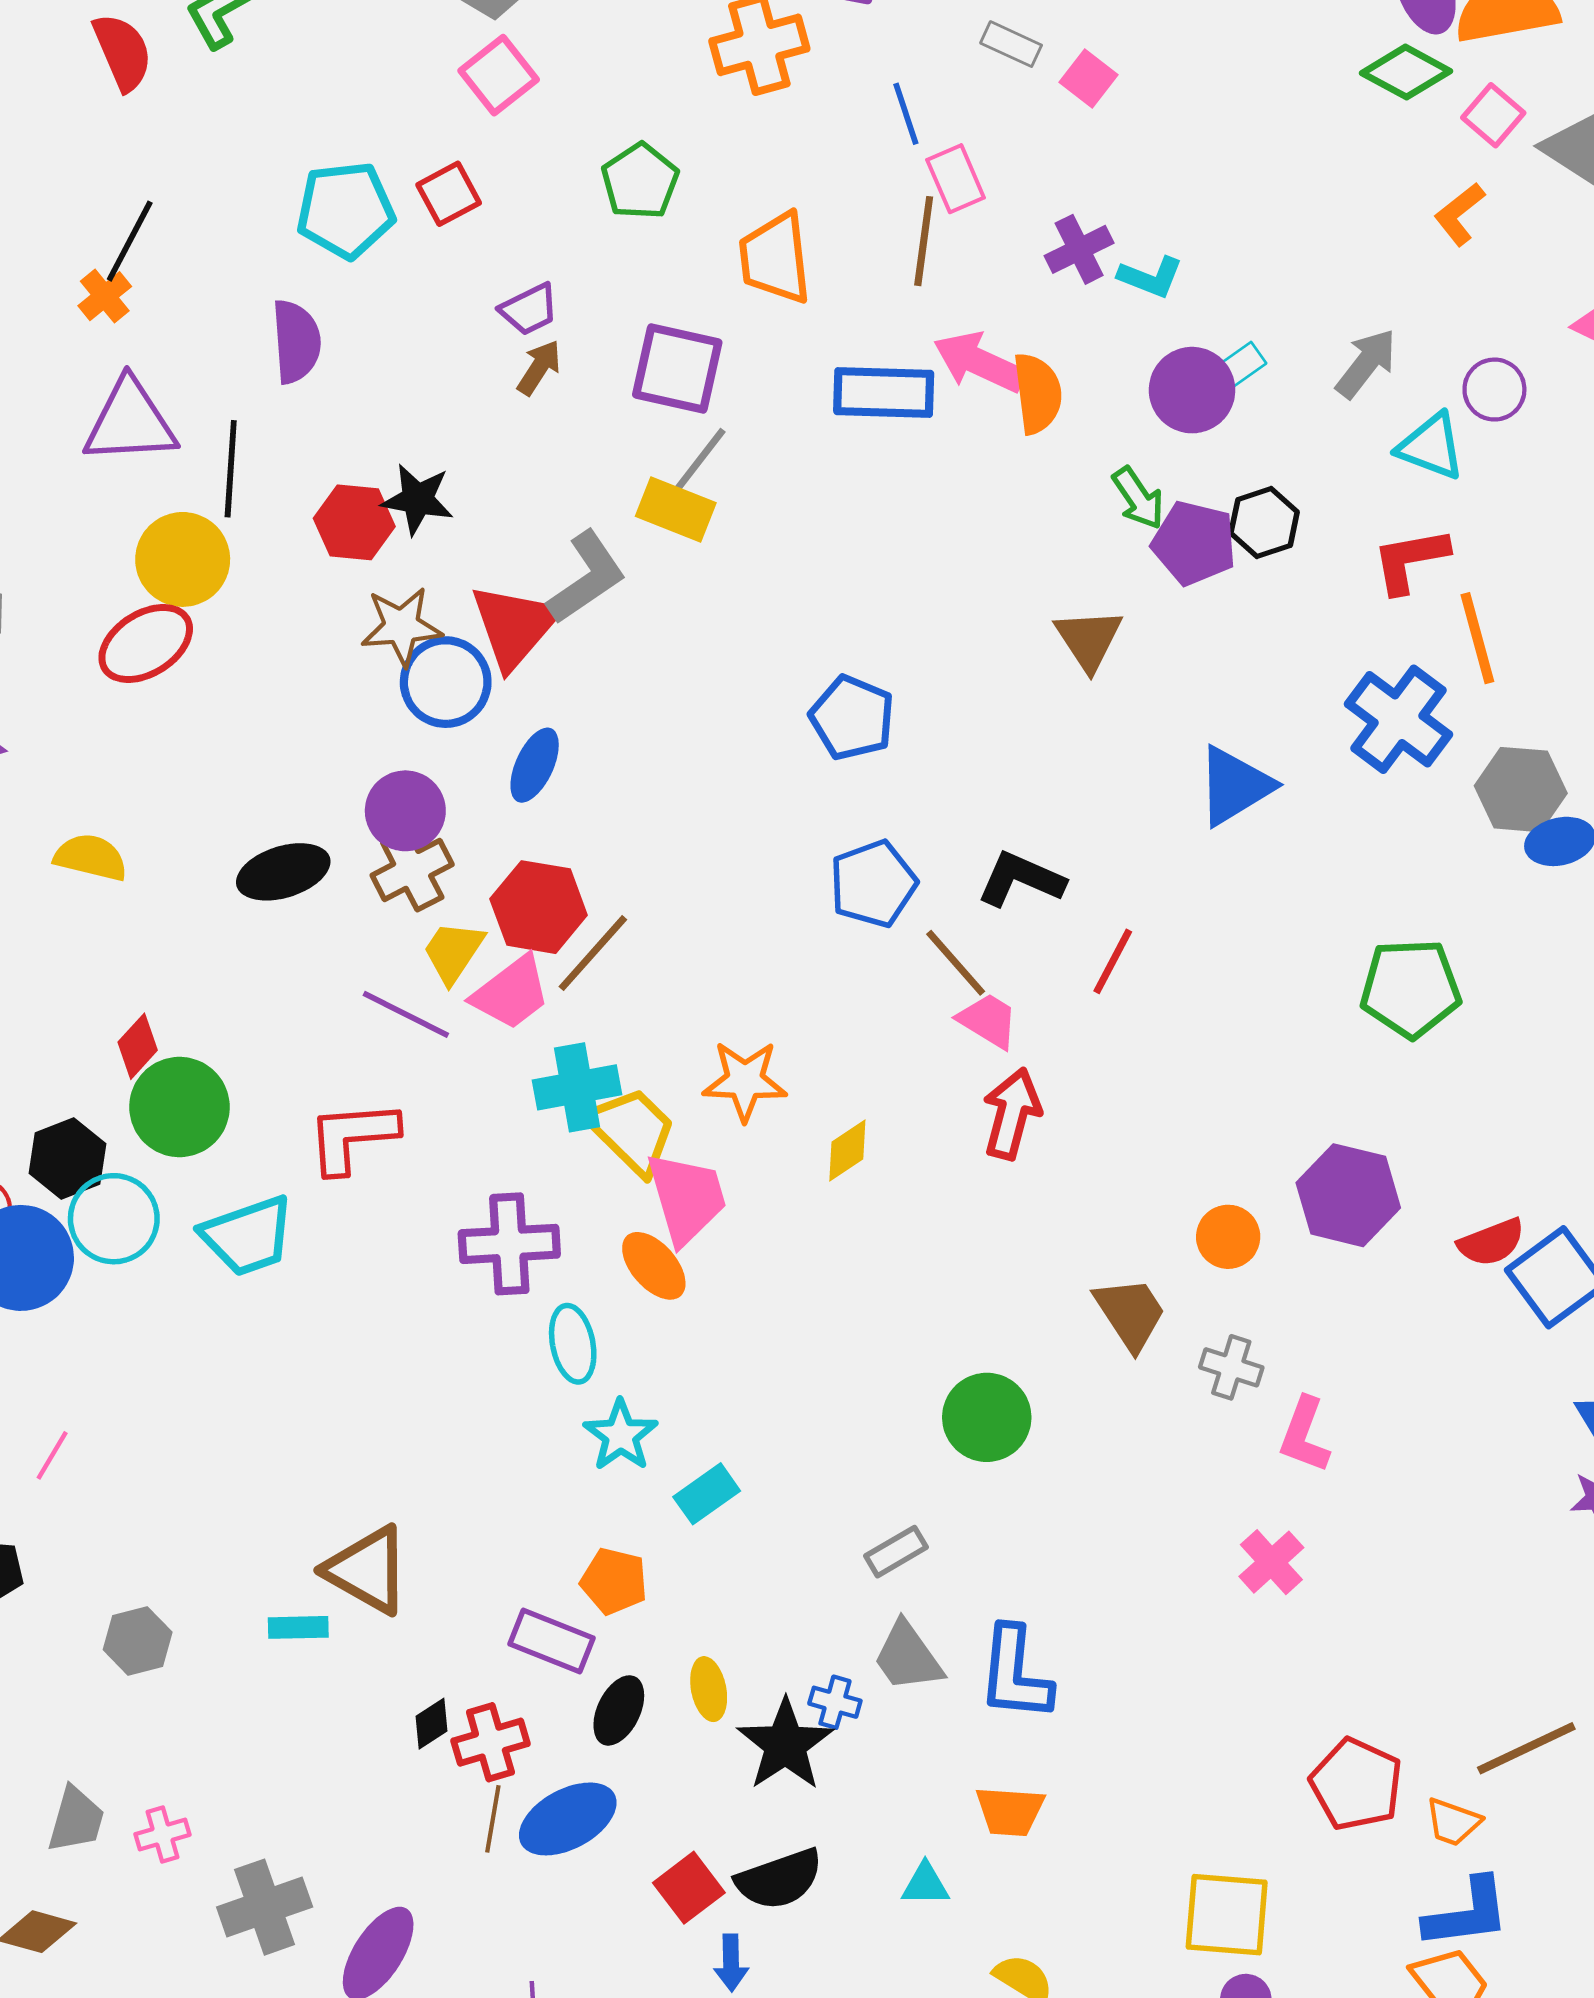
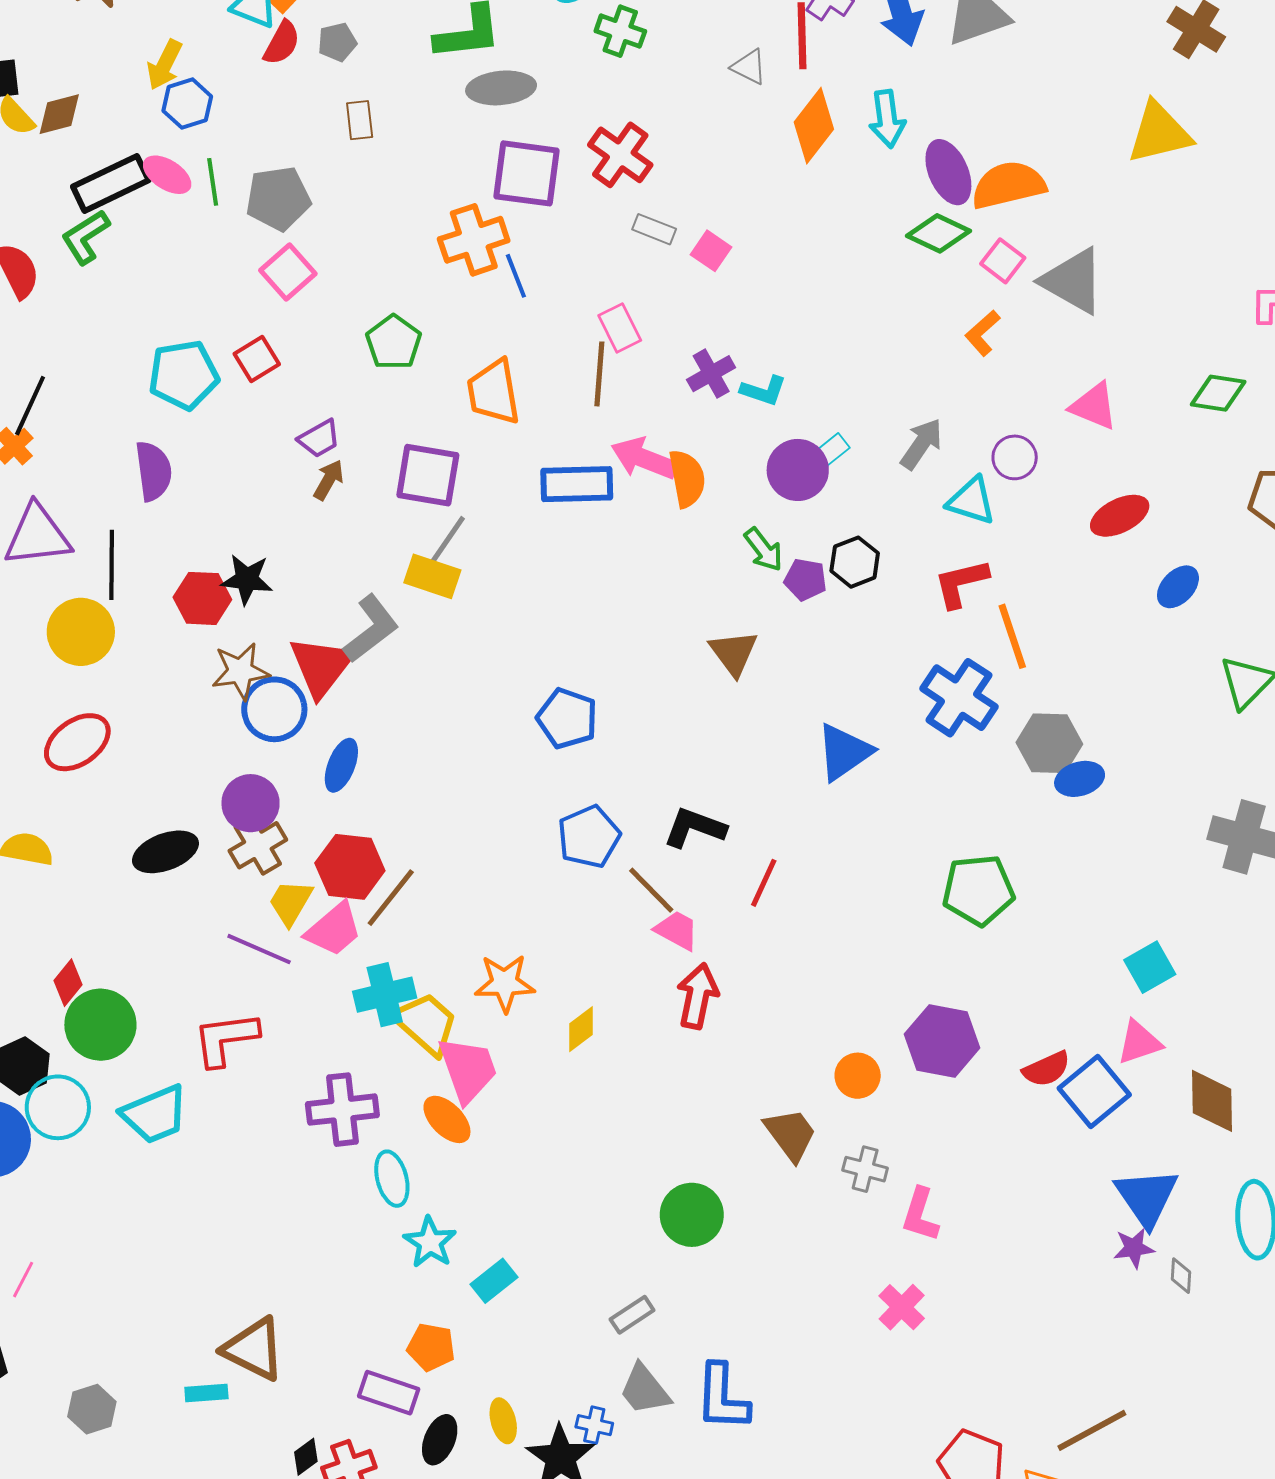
blue line: (906, 114) -> (516, 276), moved
purple pentagon: (1194, 543) -> (805, 580), size x0.7
red ellipse: (146, 644) -> (77, 742), moved

